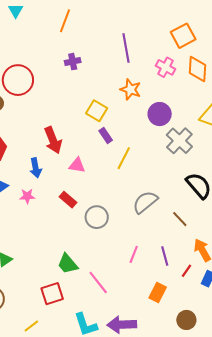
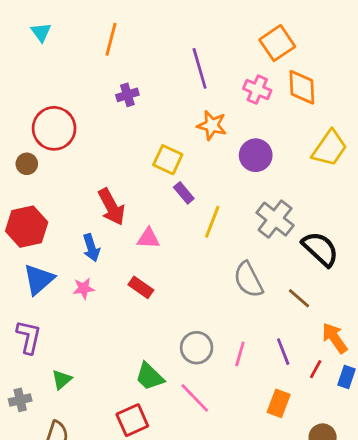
gray cross: (179, 141) -> (275, 219), moved
gray semicircle: (145, 202) -> (248, 280), turned -72
gray circle: (97, 217) -> (197, 348), moved

